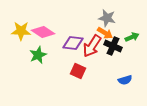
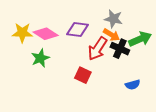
green arrow: (132, 37) -> (140, 39), size x1.5
purple diamond: (73, 43) -> (77, 29), moved

